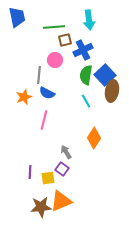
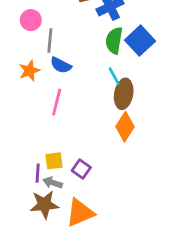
pink circle: (55, 60) -> (31, 20), moved
brown ellipse: (112, 91) -> (124, 94), moved
gray arrow: (66, 152) -> (53, 183), moved, turned -40
yellow square: (48, 178) -> (54, 161), moved
brown star: (41, 207) -> (44, 204), moved

